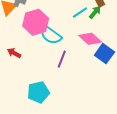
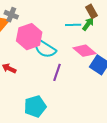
cyan line: (80, 12) -> (73, 25), turned 35

